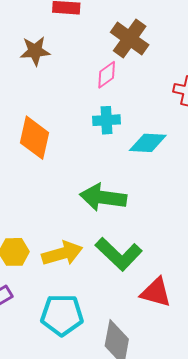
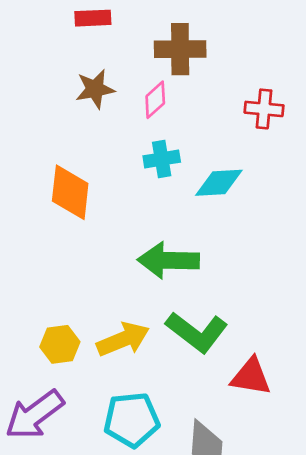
brown cross: (130, 39) -> (180, 49), turned -30
brown star: (35, 51) -> (95, 89), moved

